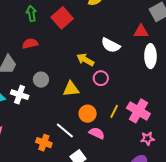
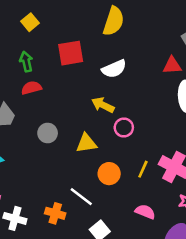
green arrow: (31, 13) -> (26, 62), moved
red square: (62, 18) -> (71, 53), turned 35
white semicircle: (111, 45) -> (114, 69), moved, turned -48
white cross: (20, 95) -> (15, 218), moved
pink semicircle: (97, 133) -> (145, 212), moved

